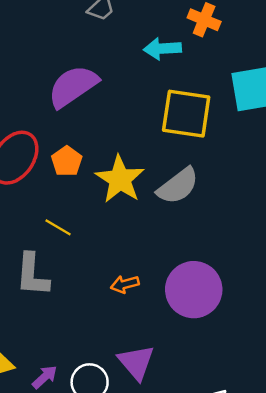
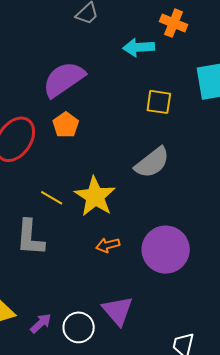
yellow square: (186, 114) -> (159, 102), size x0.6
orange pentagon: (67, 161) -> (66, 125), moved
yellow star: (120, 179) -> (95, 196), moved

